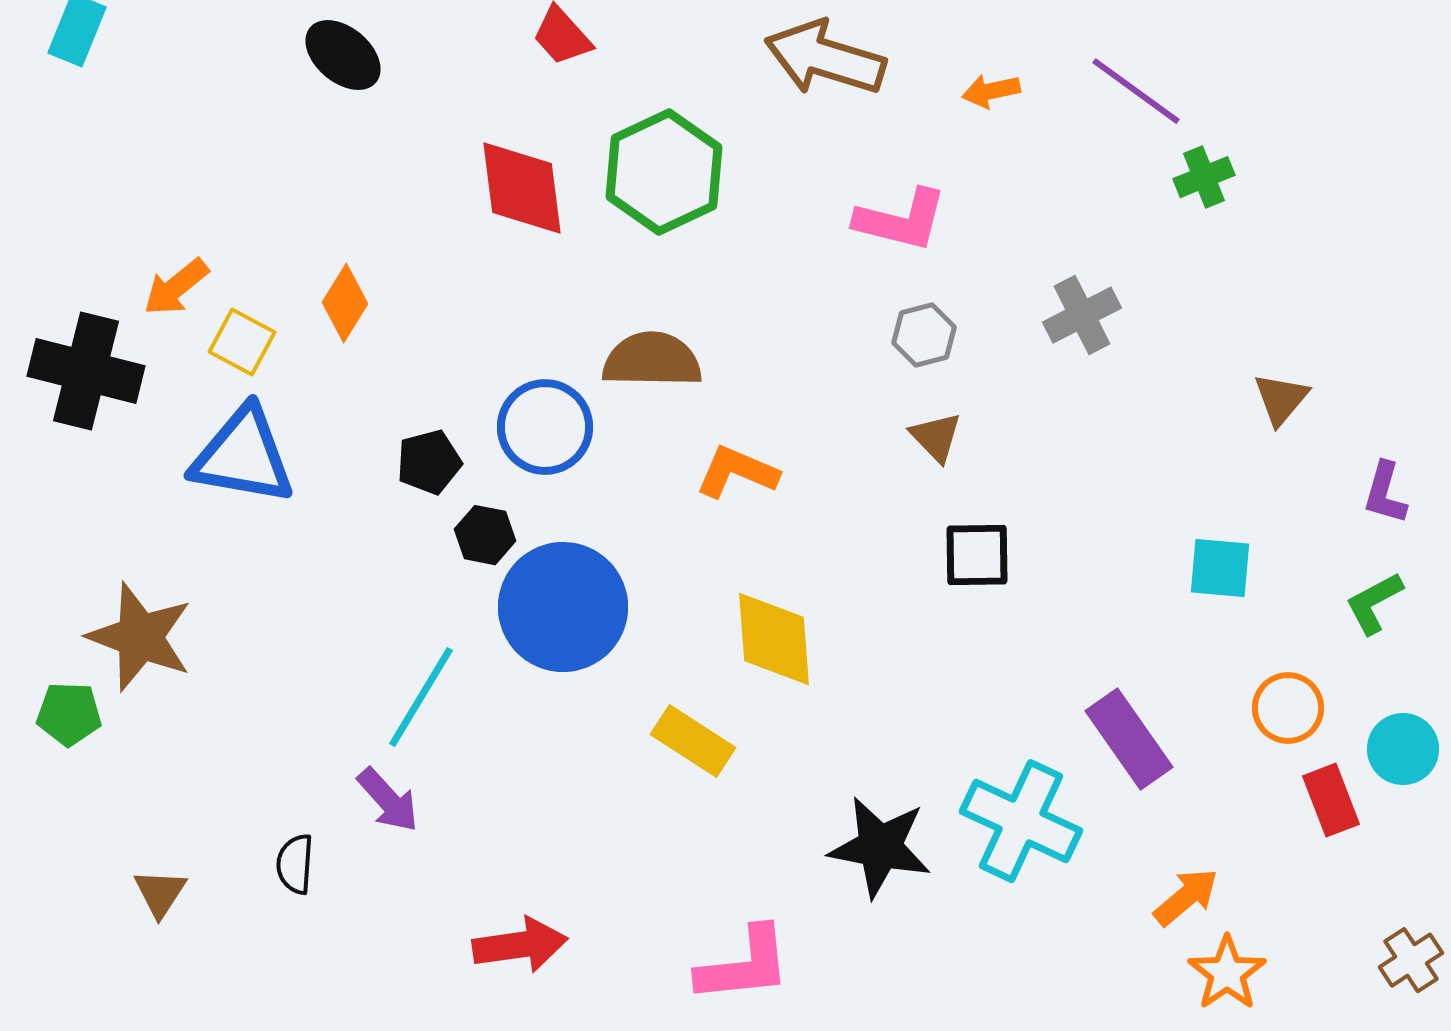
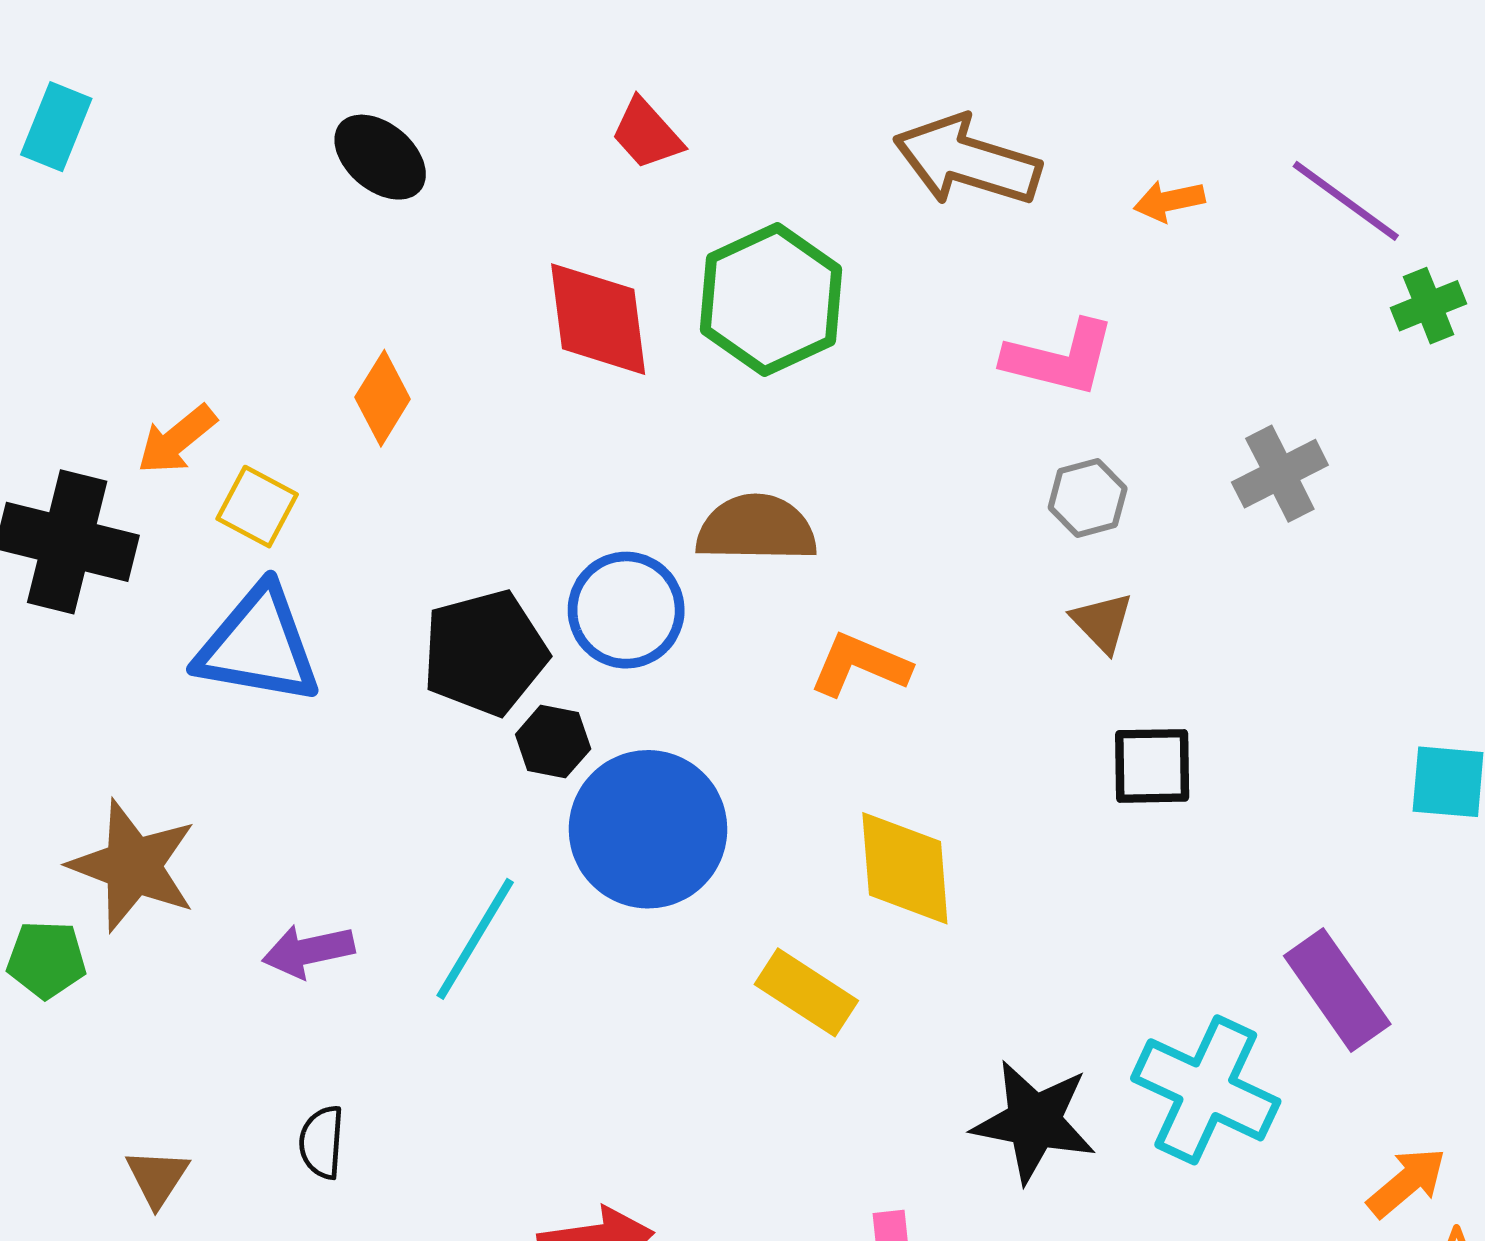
orange diamond: (345, 303) -> (383, 398), moved
black pentagon: (429, 462) -> (485, 653), size x1.6
purple arrow: (388, 800) -> (308, 951), moved, turned 120

